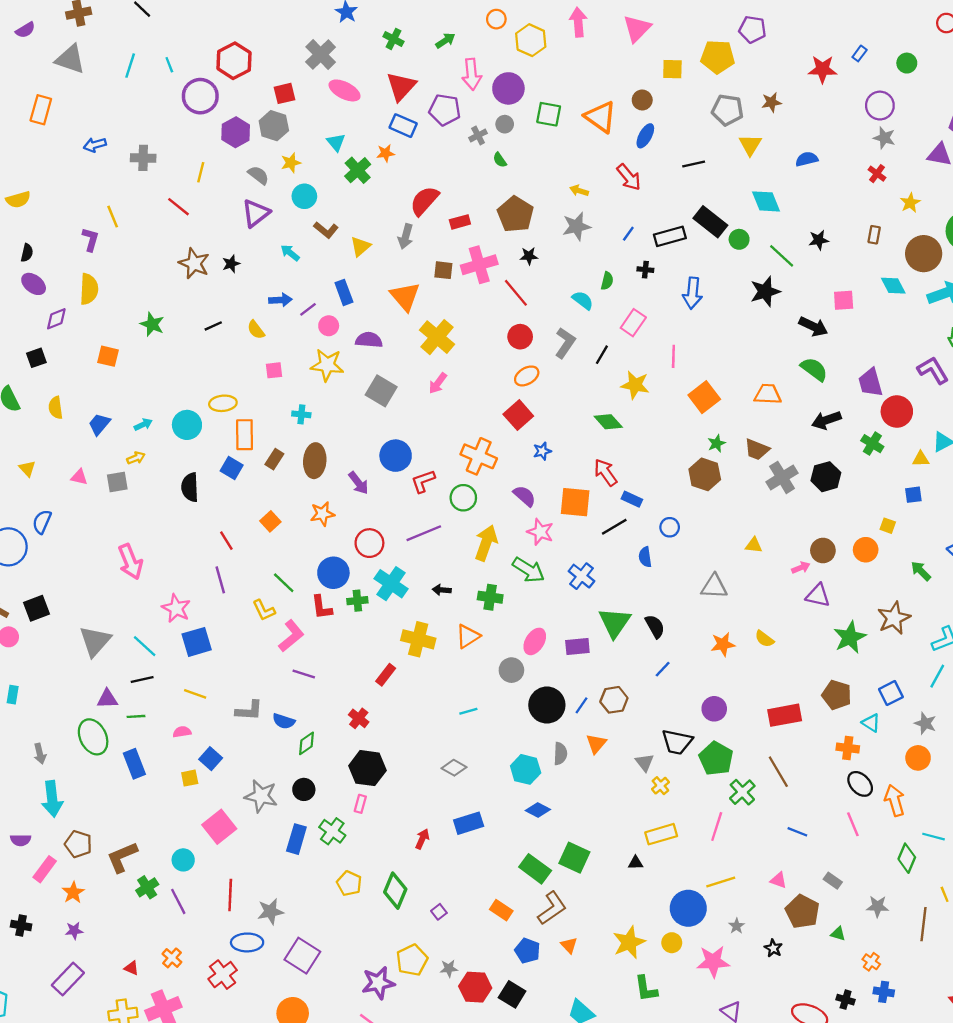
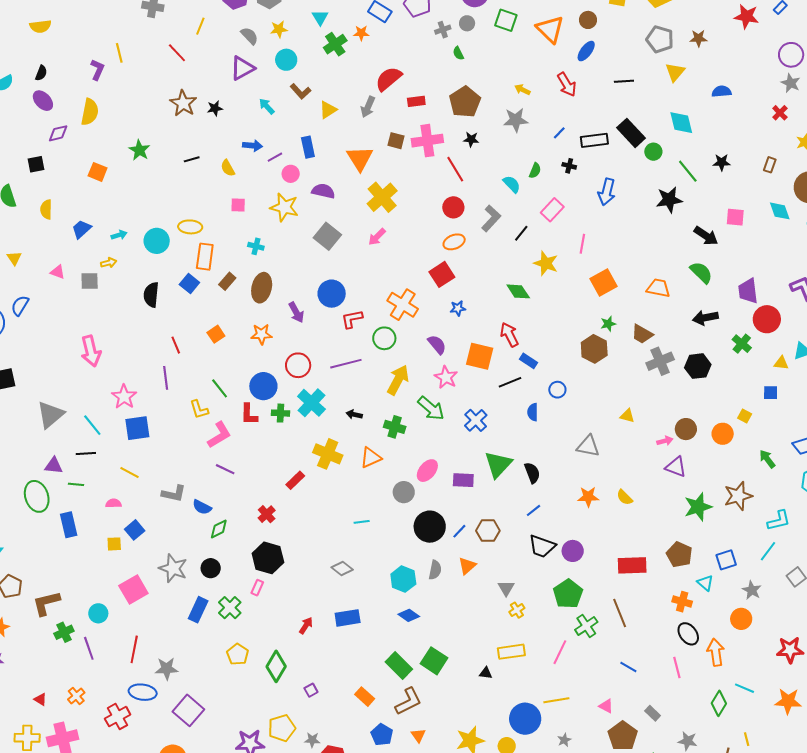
black trapezoid: (677, 742) -> (542, 546), moved

